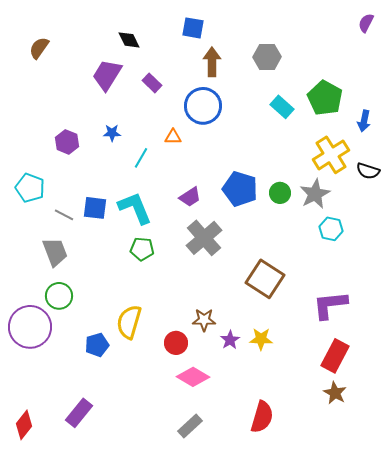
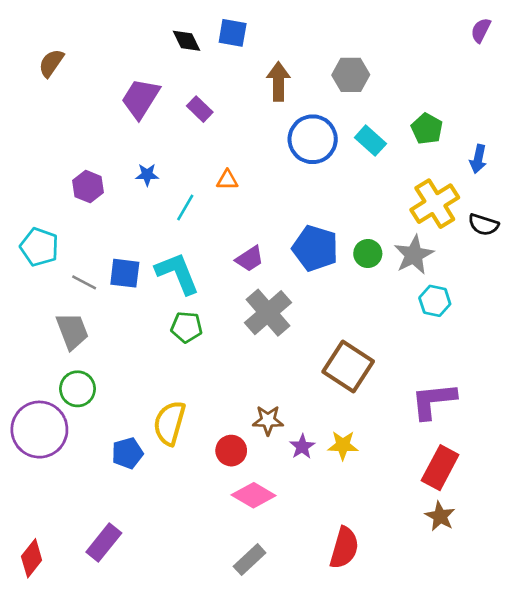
blue square: (193, 28) -> (233, 33), moved
black diamond: (129, 40) -> (187, 41), moved
green pentagon: (325, 98) -> (427, 129), size x0.7
blue circle: (203, 106) -> (313, 139), moved

